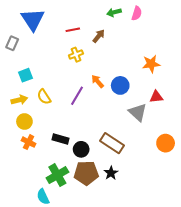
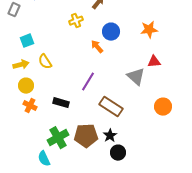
blue circle: (120, 85) -> (111, 32), moved
purple line: (77, 96) -> (88, 82), moved
black circle: (81, 149) -> (118, 153), moved

